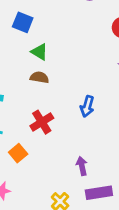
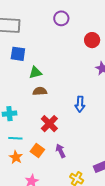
green triangle: (39, 52) -> (35, 73), turned -32
purple arrow: (82, 166) -> (60, 151), moved

